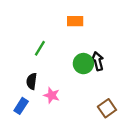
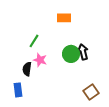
pink star: (52, 95) -> (40, 60), moved
blue rectangle: (21, 106) -> (18, 90), turned -40

